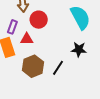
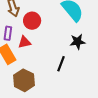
brown hexagon: (33, 66) -> (24, 80), moved

